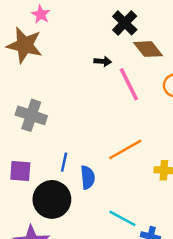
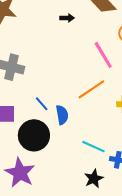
pink line: (129, 84) -> (103, 55), moved
blue line: (64, 162) -> (42, 104), turned -49

